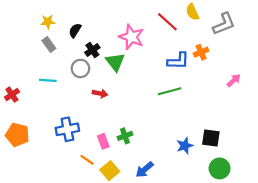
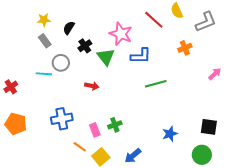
blue L-shape: (178, 61) -> (141, 56), moved
gray circle: (80, 68) -> (61, 63), moved
black square: (211, 138) -> (209, 127), moved

